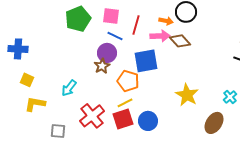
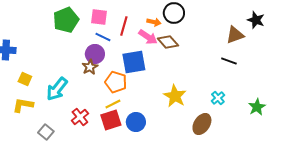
pink arrow: (160, 36) -> (148, 37), turned 36
yellow square: (27, 80) -> (25, 79), moved
cyan arrow: (69, 88) -> (57, 89), size x1.4
red cross: (92, 116) -> (80, 117), size x0.7
gray square: (58, 131) -> (46, 132), turned 35

